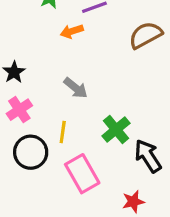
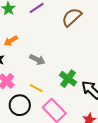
orange arrow: (72, 31) -> (11, 41), moved
yellow line: (63, 132) -> (36, 88), turned -56

